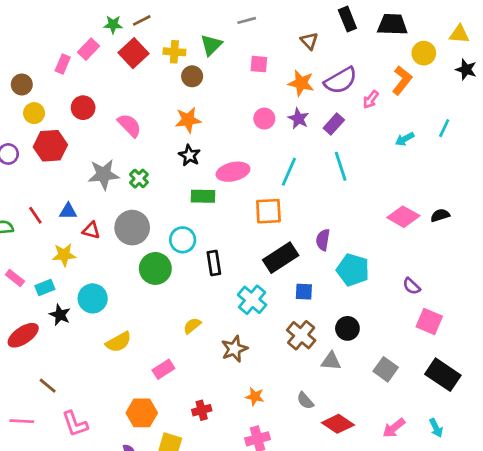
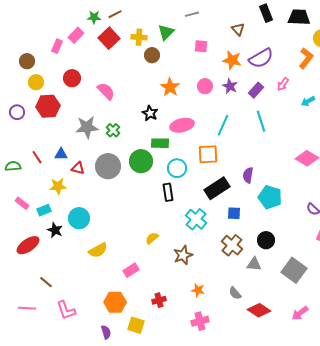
pink arrow: (371, 99) -> (283, 84), moved
orange star: (188, 120) -> (170, 87), moved, turned -30
cyan circle: (183, 240) -> (177, 168), moved
green circle: (155, 268) -> (141, 161), moved
gray square: (386, 369) -> (294, 270), size x1.4

